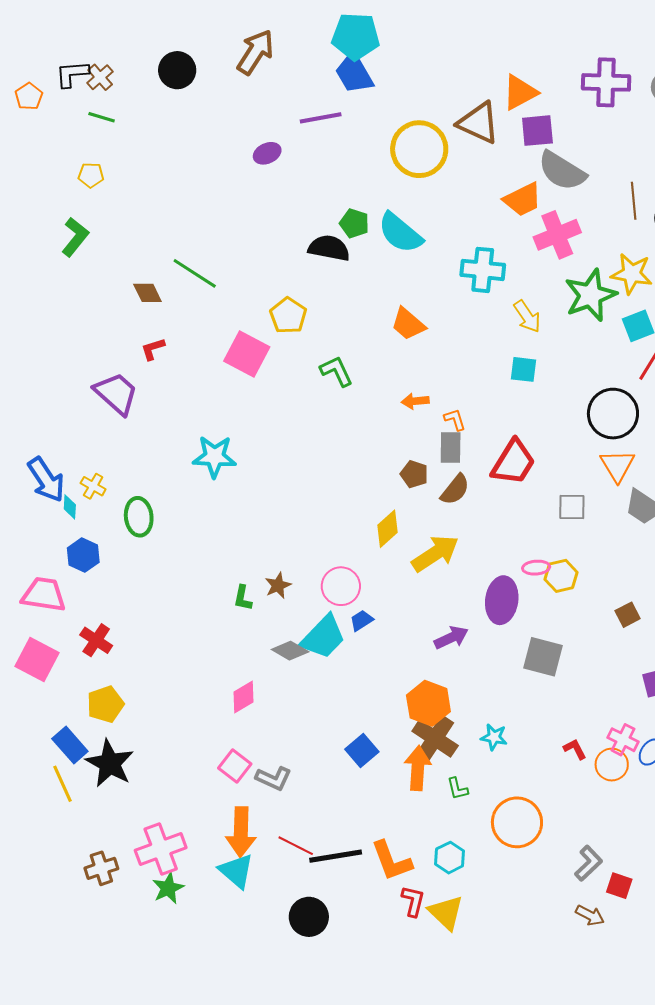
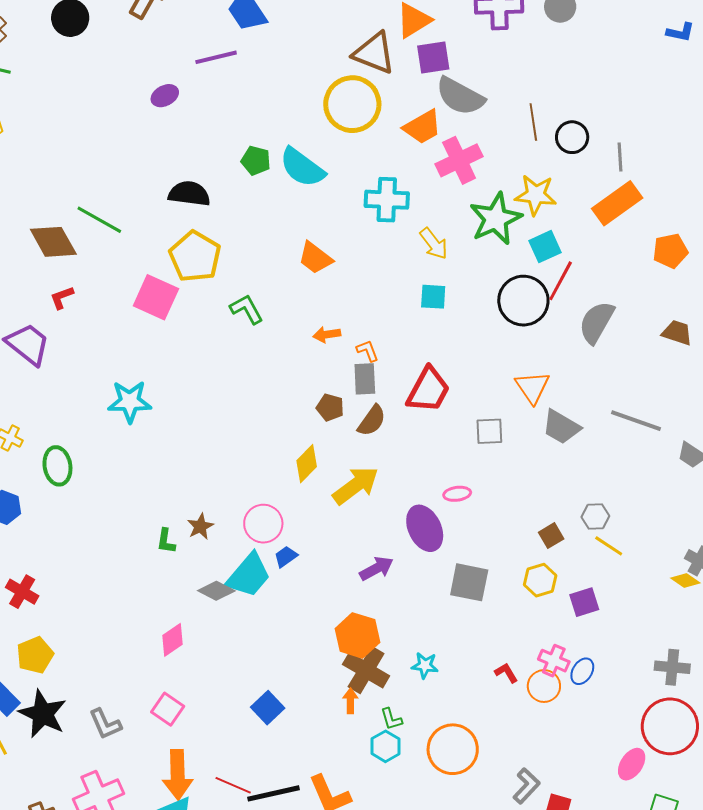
yellow circle: (419, 149) -> (352, 104), moved
black semicircle: (329, 248) -> (189, 194), moved
brown diamond: (147, 293) -> (53, 242), size x1.6
yellow pentagon: (288, 316) -> (195, 256), size x1.4
black circle: (613, 414) -> (523, 301), moved
yellow hexagon: (561, 576) -> (540, 580), moved
purple ellipse: (502, 600) -> (425, 528), turned -30
blue square: (362, 750) -> (268, 708), moved
orange arrow: (418, 768) -> (350, 701), size x0.6
gray L-shape: (274, 778) -> (105, 724), moved, turned 45
cyan hexagon: (450, 858) -> (386, 746), moved

